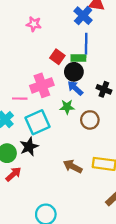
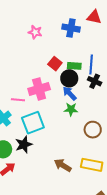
blue cross: (83, 16) -> (71, 28), moved, turned -36
blue line: (86, 44) -> (91, 64), moved
black cross: (104, 89) -> (95, 81), moved
green star: (67, 107) -> (71, 109), moved
brown circle: (90, 120) -> (93, 130), moved

